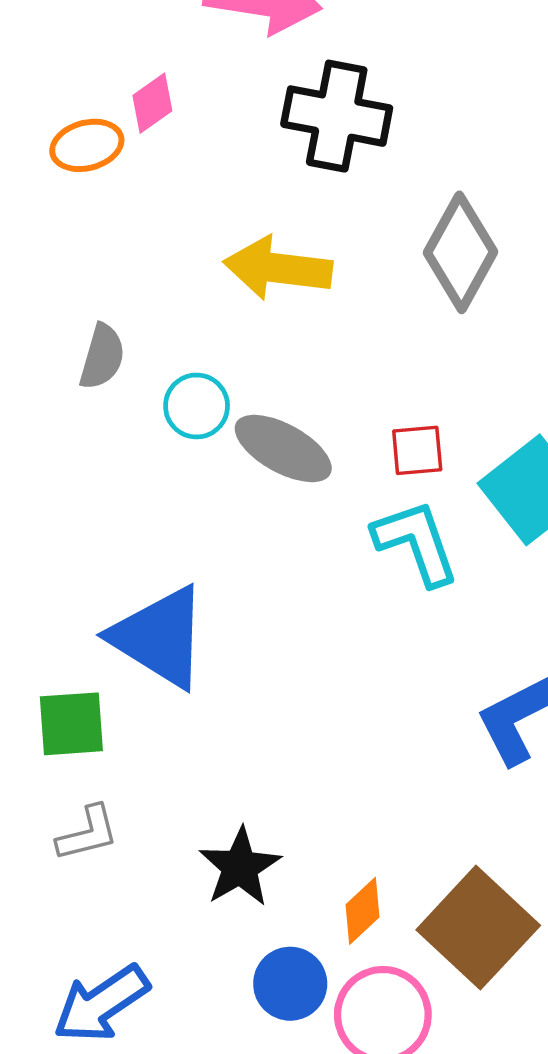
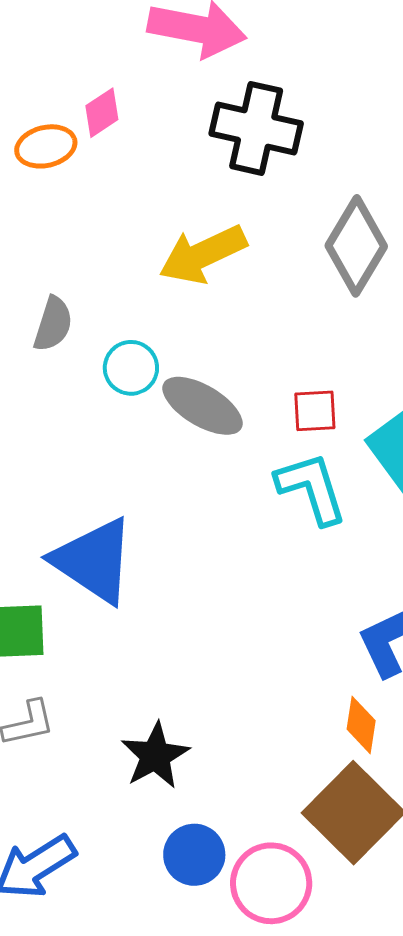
yellow arrow: (278, 268) -> (203, 254), turned -34
orange diamond: (362, 911) -> (361, 725), moved, turned -40

